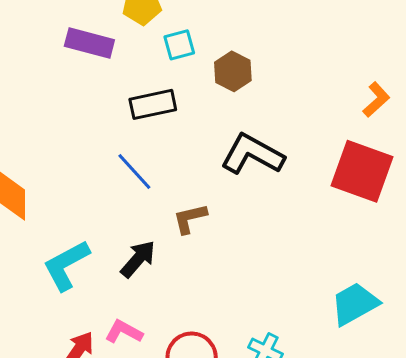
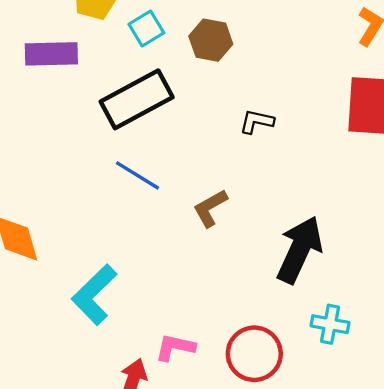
black rectangle: (153, 104) -> (137, 99), size x1.4
black L-shape: (252, 154) -> (257, 122), size x0.5
black arrow: (138, 259) -> (299, 250), moved, size x1.5

